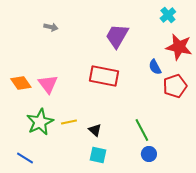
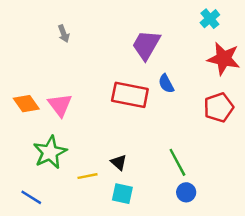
gray arrow: (51, 27) -> (64, 34), turned 56
blue semicircle: (155, 67) -> (166, 84), moved
yellow line: (69, 122) -> (87, 176), moved

